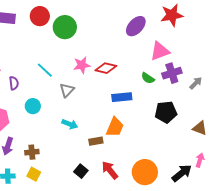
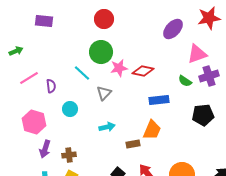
red circle: (40, 16) -> (104, 19), moved
green circle: (65, 27) -> (101, 52), moved
cyan arrow: (70, 124) -> (107, 127), turned -35

